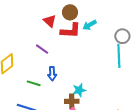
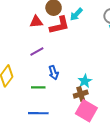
red triangle: (50, 21) -> (36, 22), turned -32
purple line: (42, 49) -> (37, 52), turned -48

